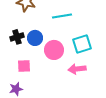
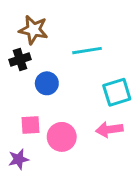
black cross: (17, 37) -> (20, 60), moved
pink circle: (54, 50) -> (62, 137), moved

